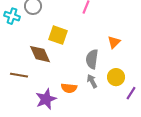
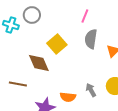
yellow square: (58, 35) -> (57, 44), turned 30
gray semicircle: (92, 59) -> (91, 39), moved

